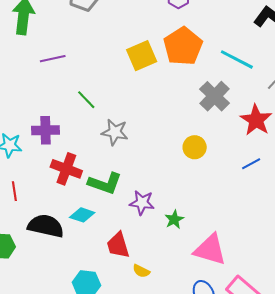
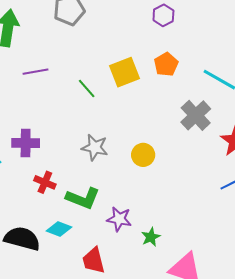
orange pentagon: (183, 46) -> (166, 64), size x0.6
green line: (86, 100) -> (87, 89), moved
yellow circle: (195, 147) -> (143, 155), moved
red cross: (66, 169) -> (45, 182), size x0.7

